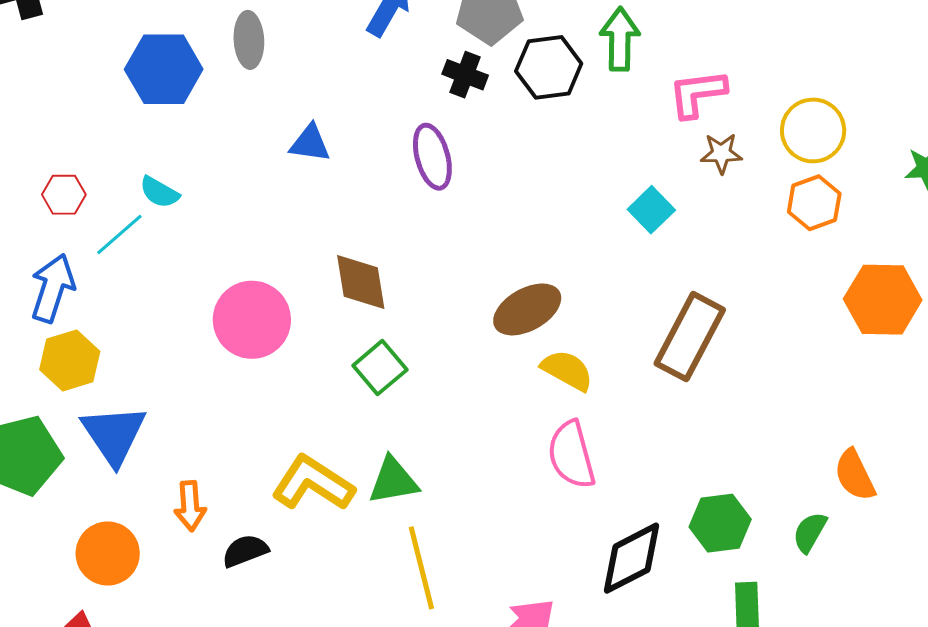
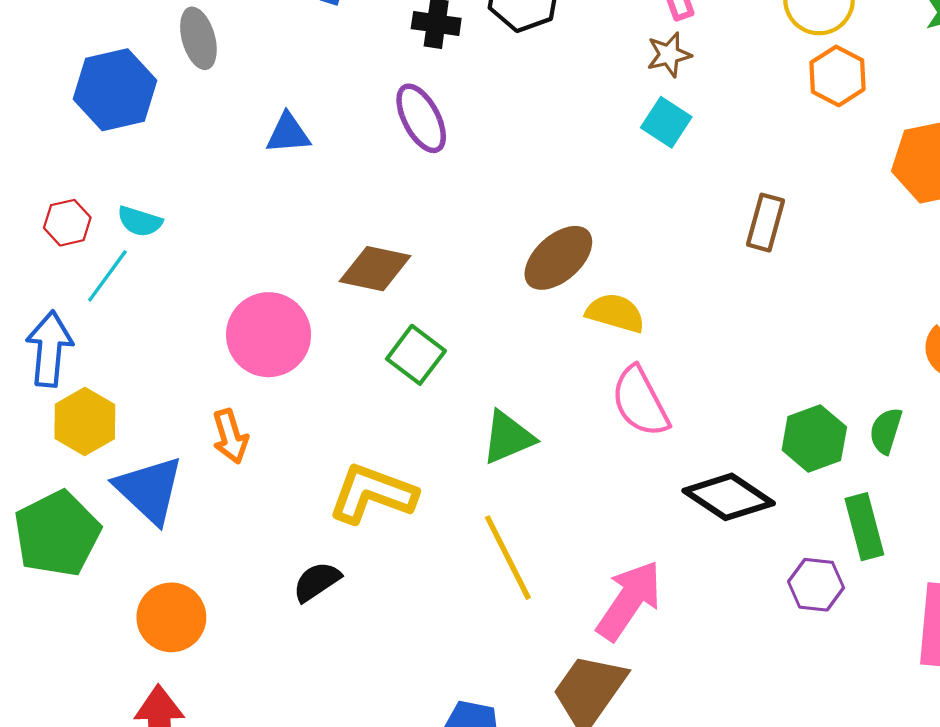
brown star: (721, 153) -> (669, 55), moved
red hexagon: (64, 195) -> (67, 223), moved
brown diamond: (361, 282) -> (375, 269), turned -56
brown rectangle: (690, 337) -> (765, 223), moved, size x0.6
green triangle: (393, 481) -> (508, 437), moved
orange arrow: (190, 506) -> (230, 436), moved
green semicircle: (810, 532) -> (886, 431), moved
black diamond: (632, 558) -> (729, 497), turned 74

